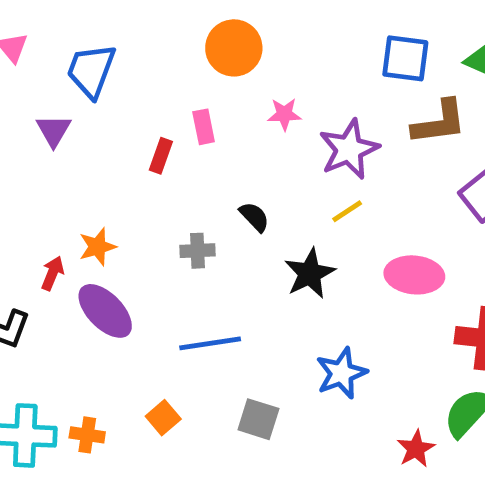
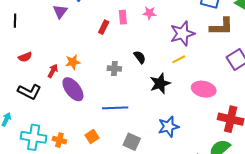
pink star: (284, 114) -> (149, 13), moved

